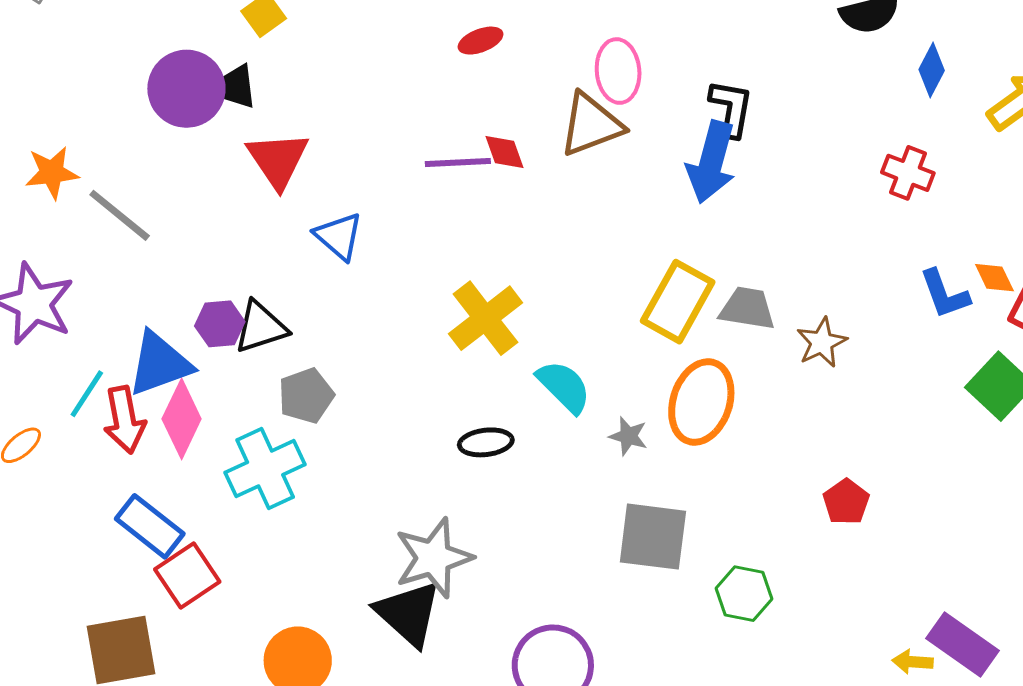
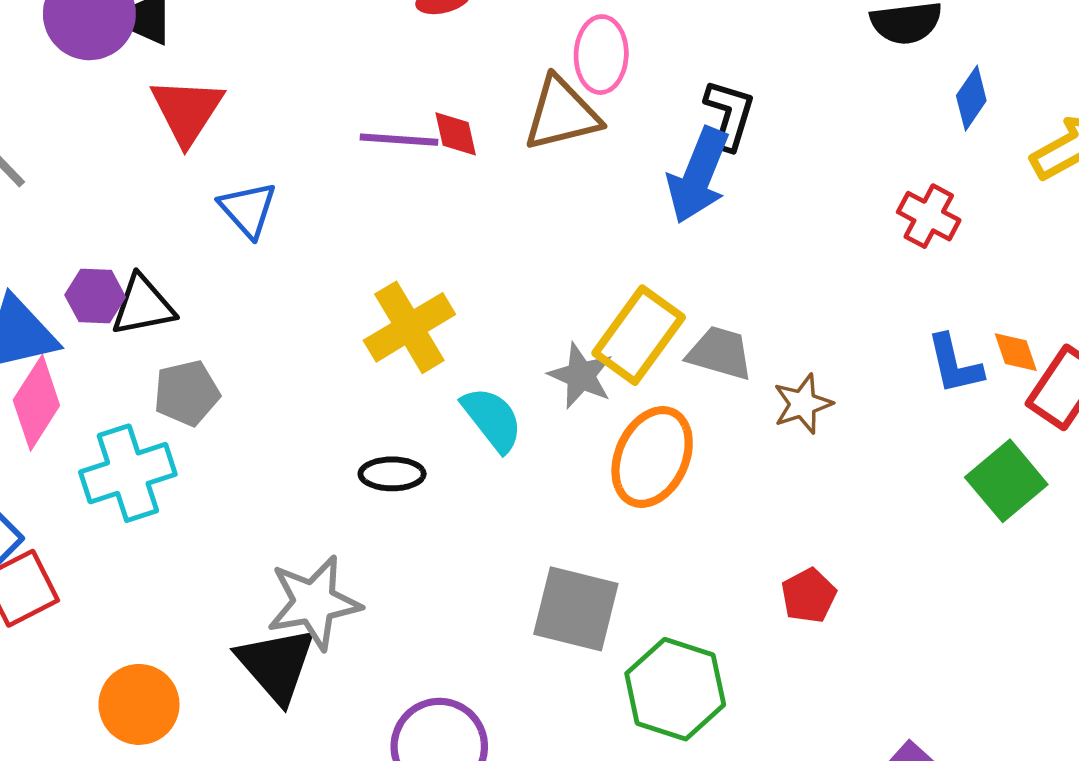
gray star: (628, 436) -> (581, 376), moved, size x1.4
green hexagon: (744, 594) -> (675, 689), size x1.5

